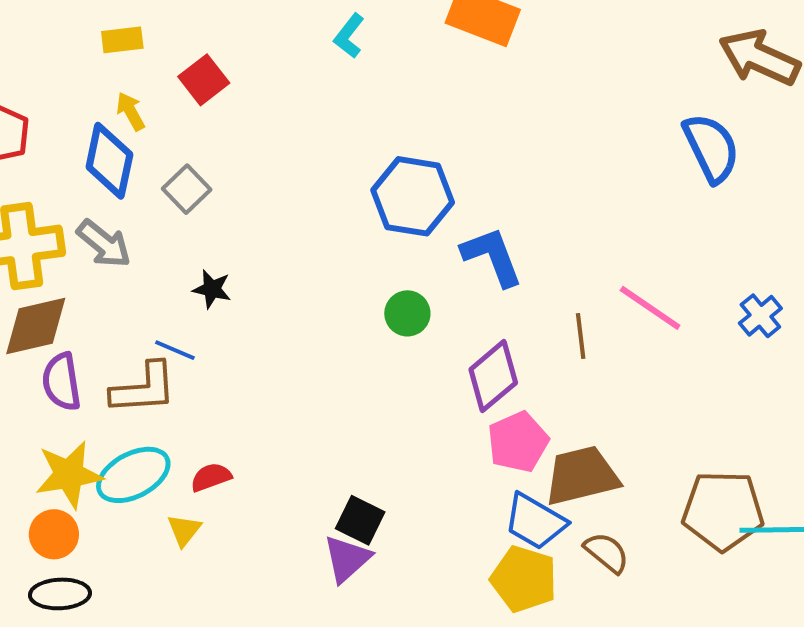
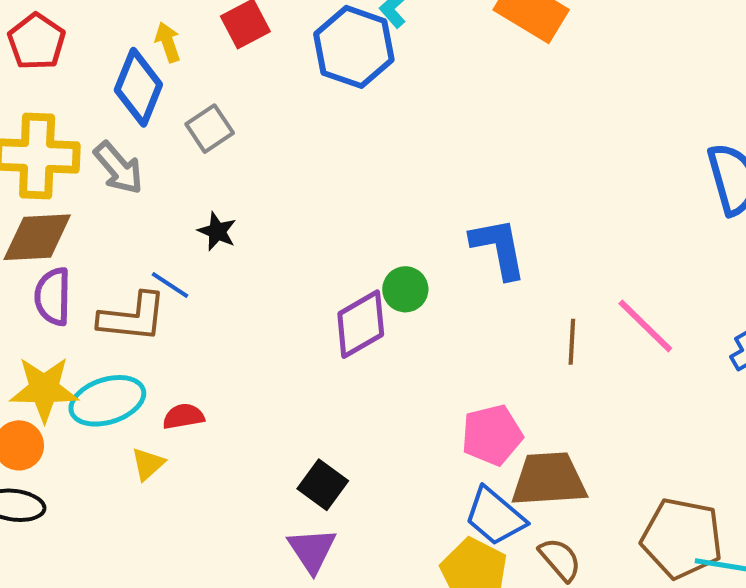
blue hexagon: (413, 196) -> (354, 47), moved
purple diamond: (493, 376) -> (361, 324), moved
purple triangle: (347, 559) -> (312, 550), moved, turned -32

